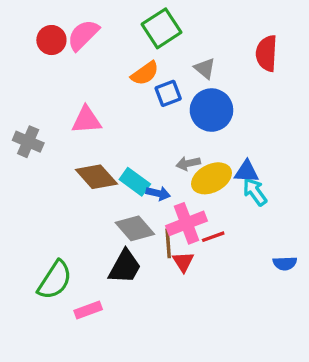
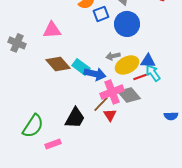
blue arrow: (158, 193) -> (95, 74), size x1.5
gray diamond: (135, 228) -> (129, 95), moved
red line: (213, 237) -> (140, 77), moved
brown line: (168, 243) -> (101, 104), turned 48

